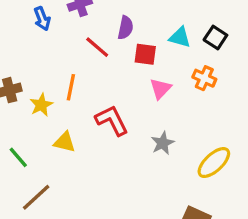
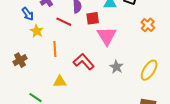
orange cross: (204, 78) -> (148, 25), moved, turned 32
pink triangle: (160, 89) -> (107, 36), size x1.5
yellow star: (41, 105) -> (37, 31), moved

